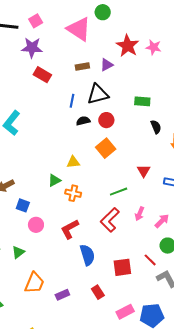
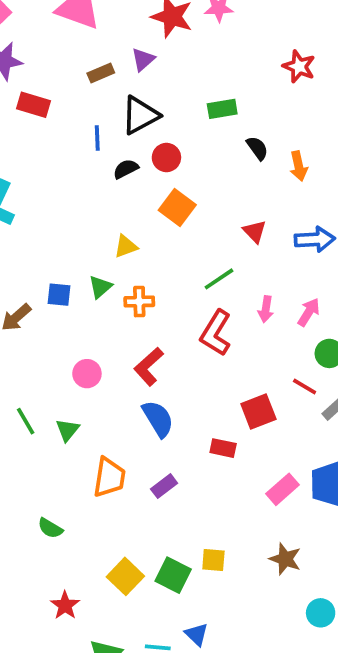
blue square: (23, 205) -> (59, 295), moved
blue semicircle: (87, 255) -> (158, 419), moved
red rectangle: (98, 292) -> (223, 448), moved, turned -32

